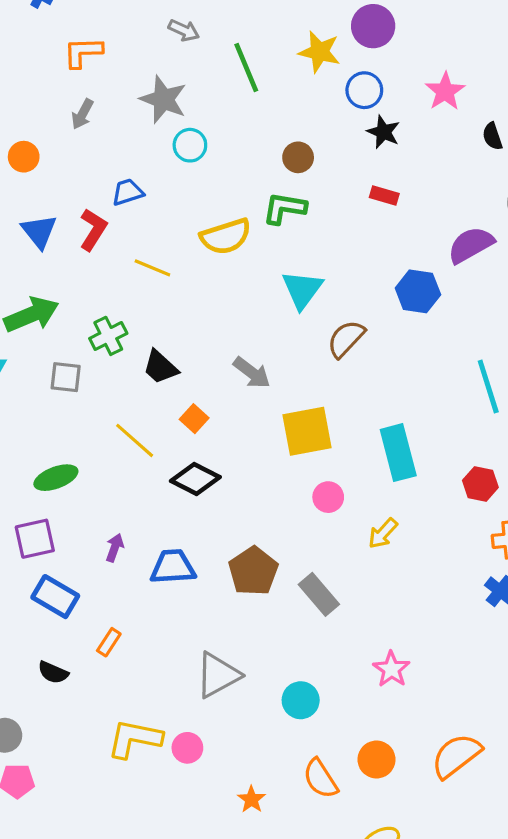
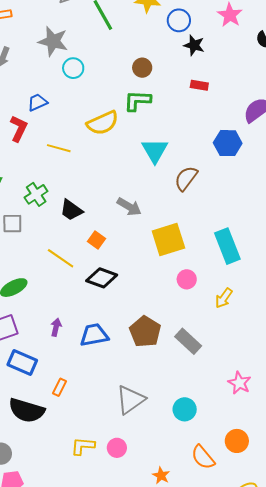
black semicircle: (53, 672) -> (27, 410), size x1.8
yellow L-shape: (135, 739) -> (83, 446), size x0.7

